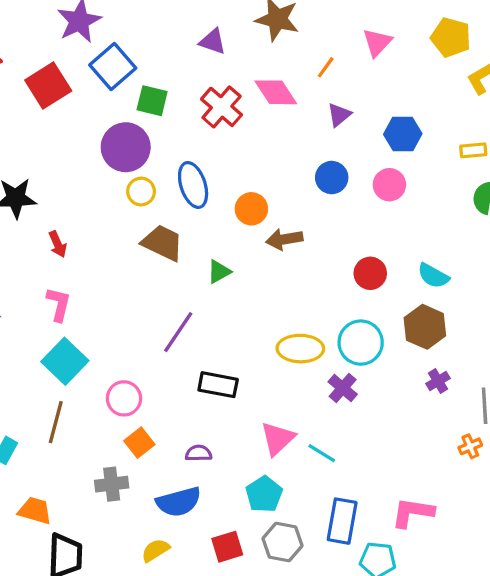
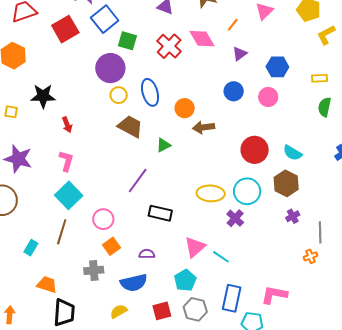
red circle: (370, 273) -> (255, 150), size x1.4

